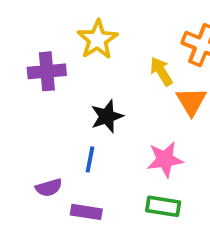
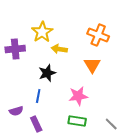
yellow arrow: (161, 71) -> (59, 49), moved, turned -49
purple rectangle: (86, 212) -> (36, 124), turned 56

